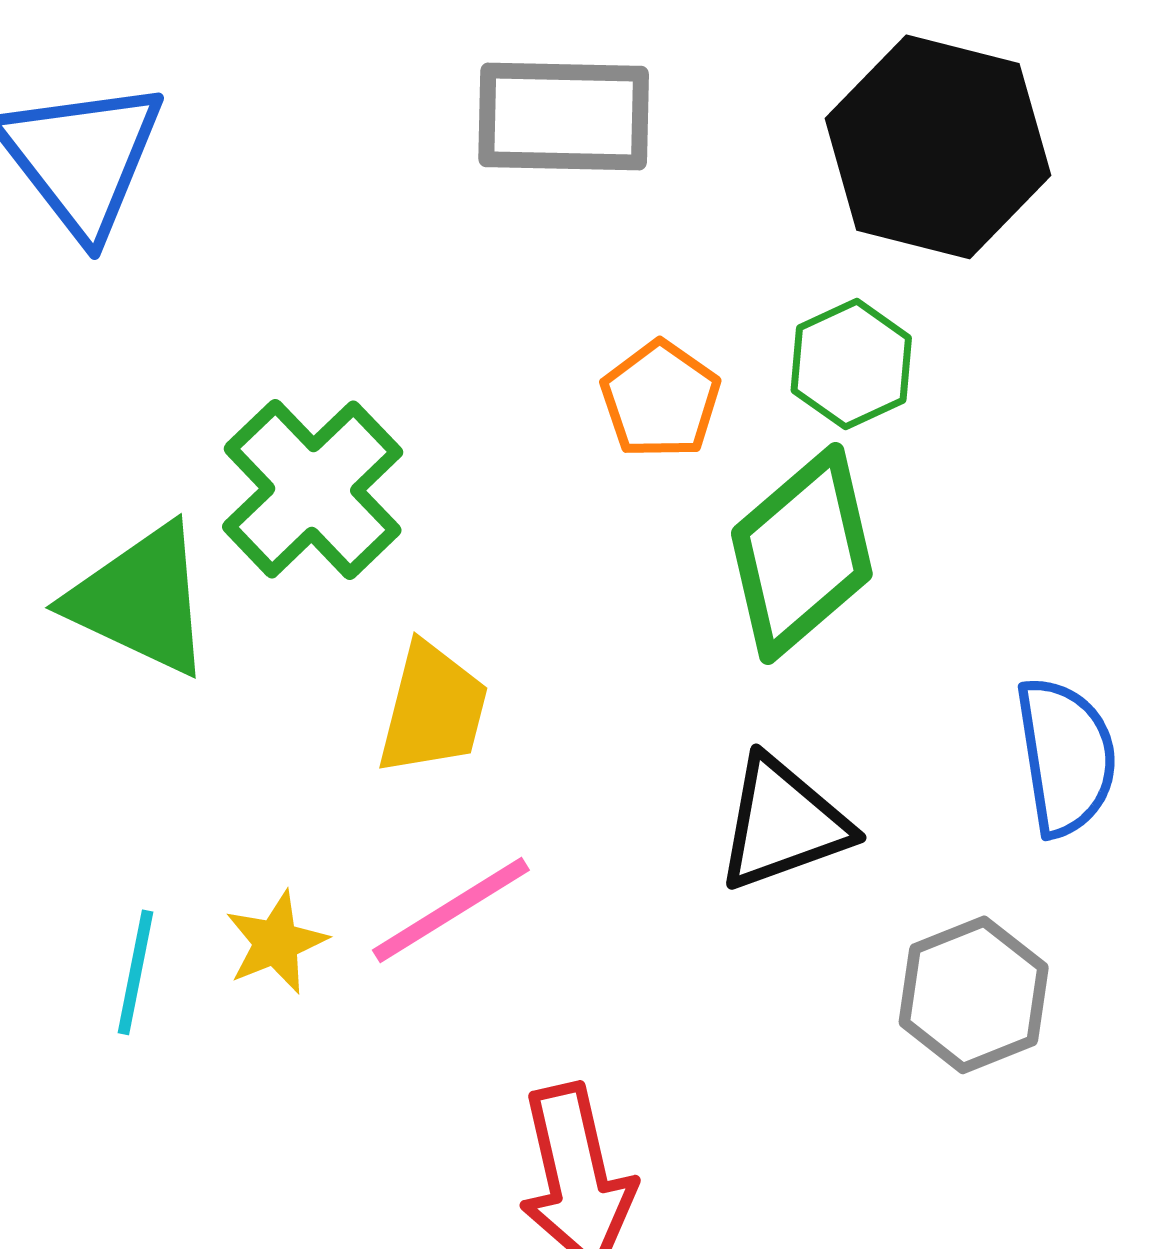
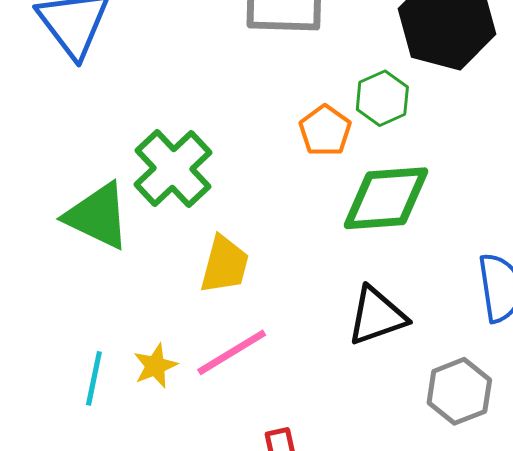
green hexagon: (851, 364) -> (382, 98), moved
green diamond: (802, 553) -> (386, 198), turned 36

